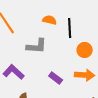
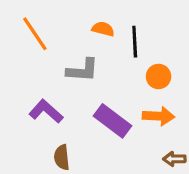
purple rectangle: (56, 78) -> (113, 121), size x1.6

